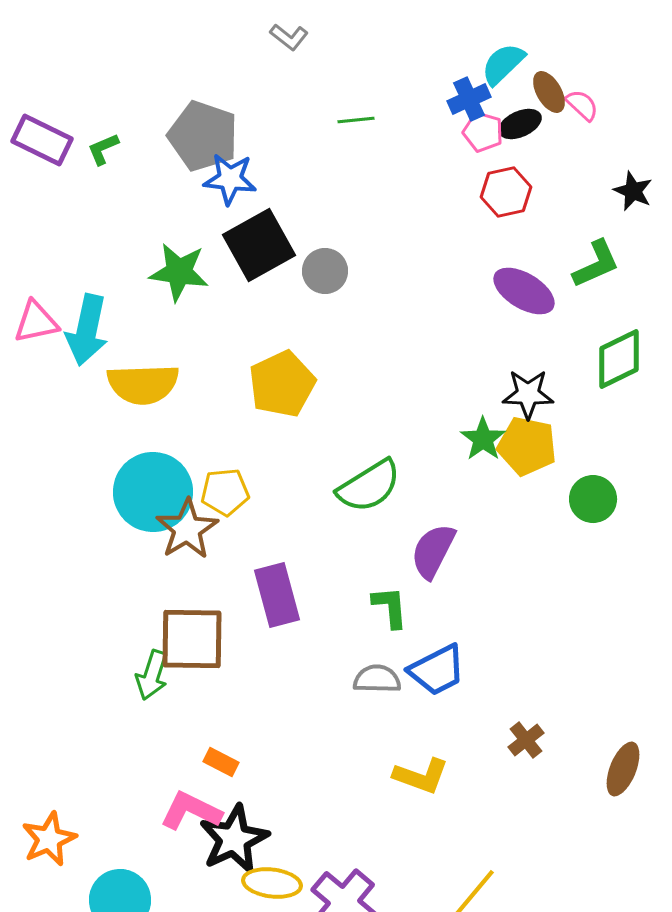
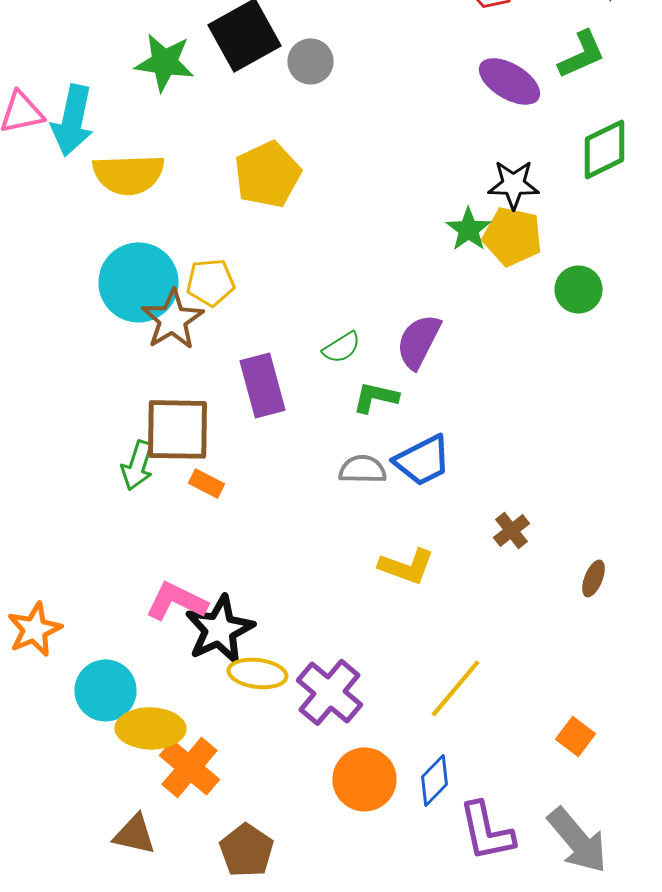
green semicircle: (369, 486) -> (342, 347), moved, size x0.6
green L-shape: (390, 607) -> (376, 397), turned -72
orange rectangle: (221, 762) -> (206, 483), moved
brown ellipse: (623, 769) -> (594, 578), moved, size x0.7

